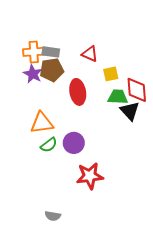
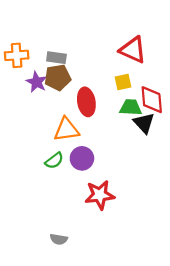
orange cross: (34, 52) -> (17, 55), moved
red triangle: (90, 54) -> (133, 50), moved, size x1.5
orange triangle: (42, 123) -> (66, 130), moved

